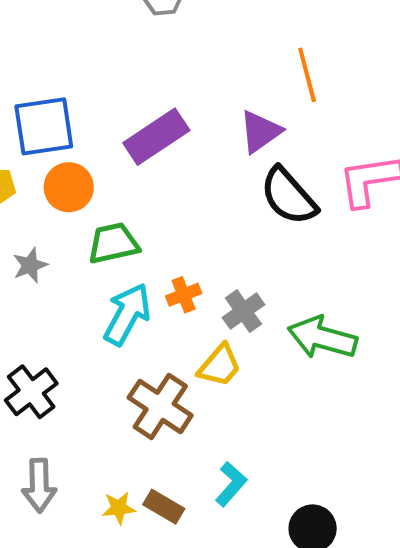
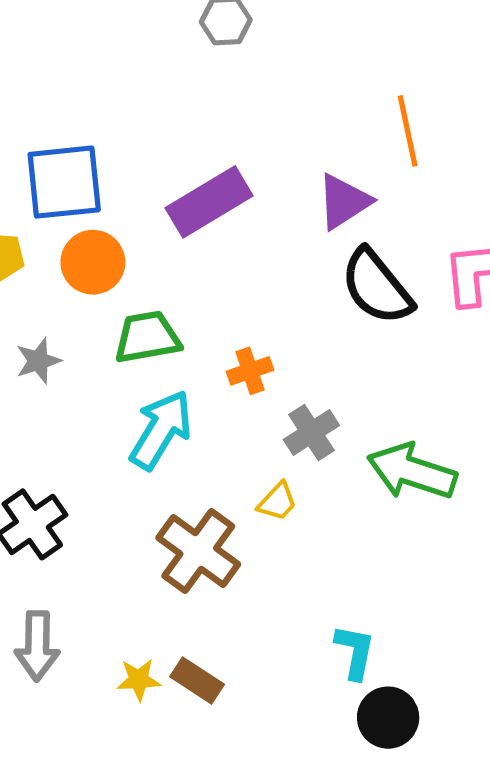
orange cross: (184, 295) -> (250, 371), moved
yellow trapezoid: (220, 366) -> (277, 502), size x0.7
cyan L-shape: (231, 484) -> (355, 652), moved, turned -33

